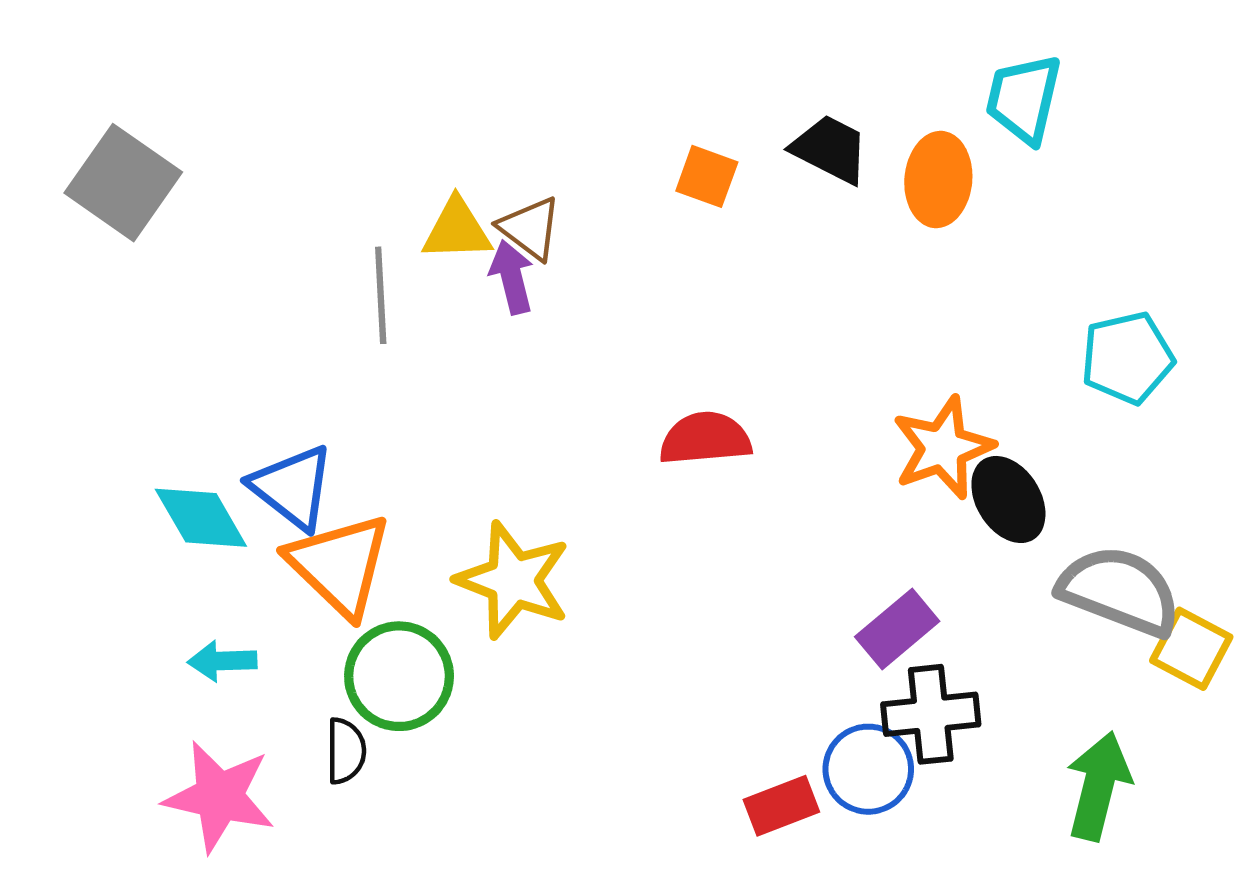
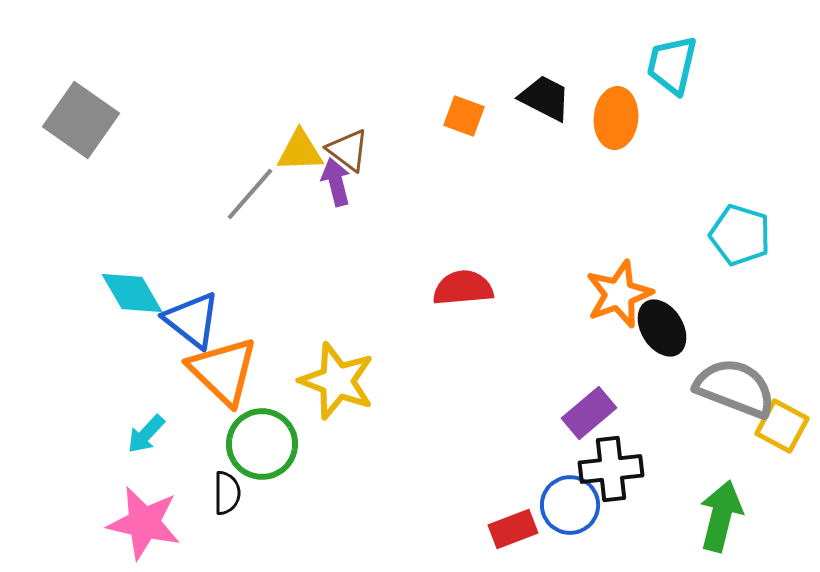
gray line: (381, 295) -> (250, 194), turned 44
cyan pentagon: (1127, 358) -> (740, 235), turned 30
cyan diamond: (201, 518) -> (132, 293), moved
cyan arrow: (222, 661) -> (146, 434), turned -45

